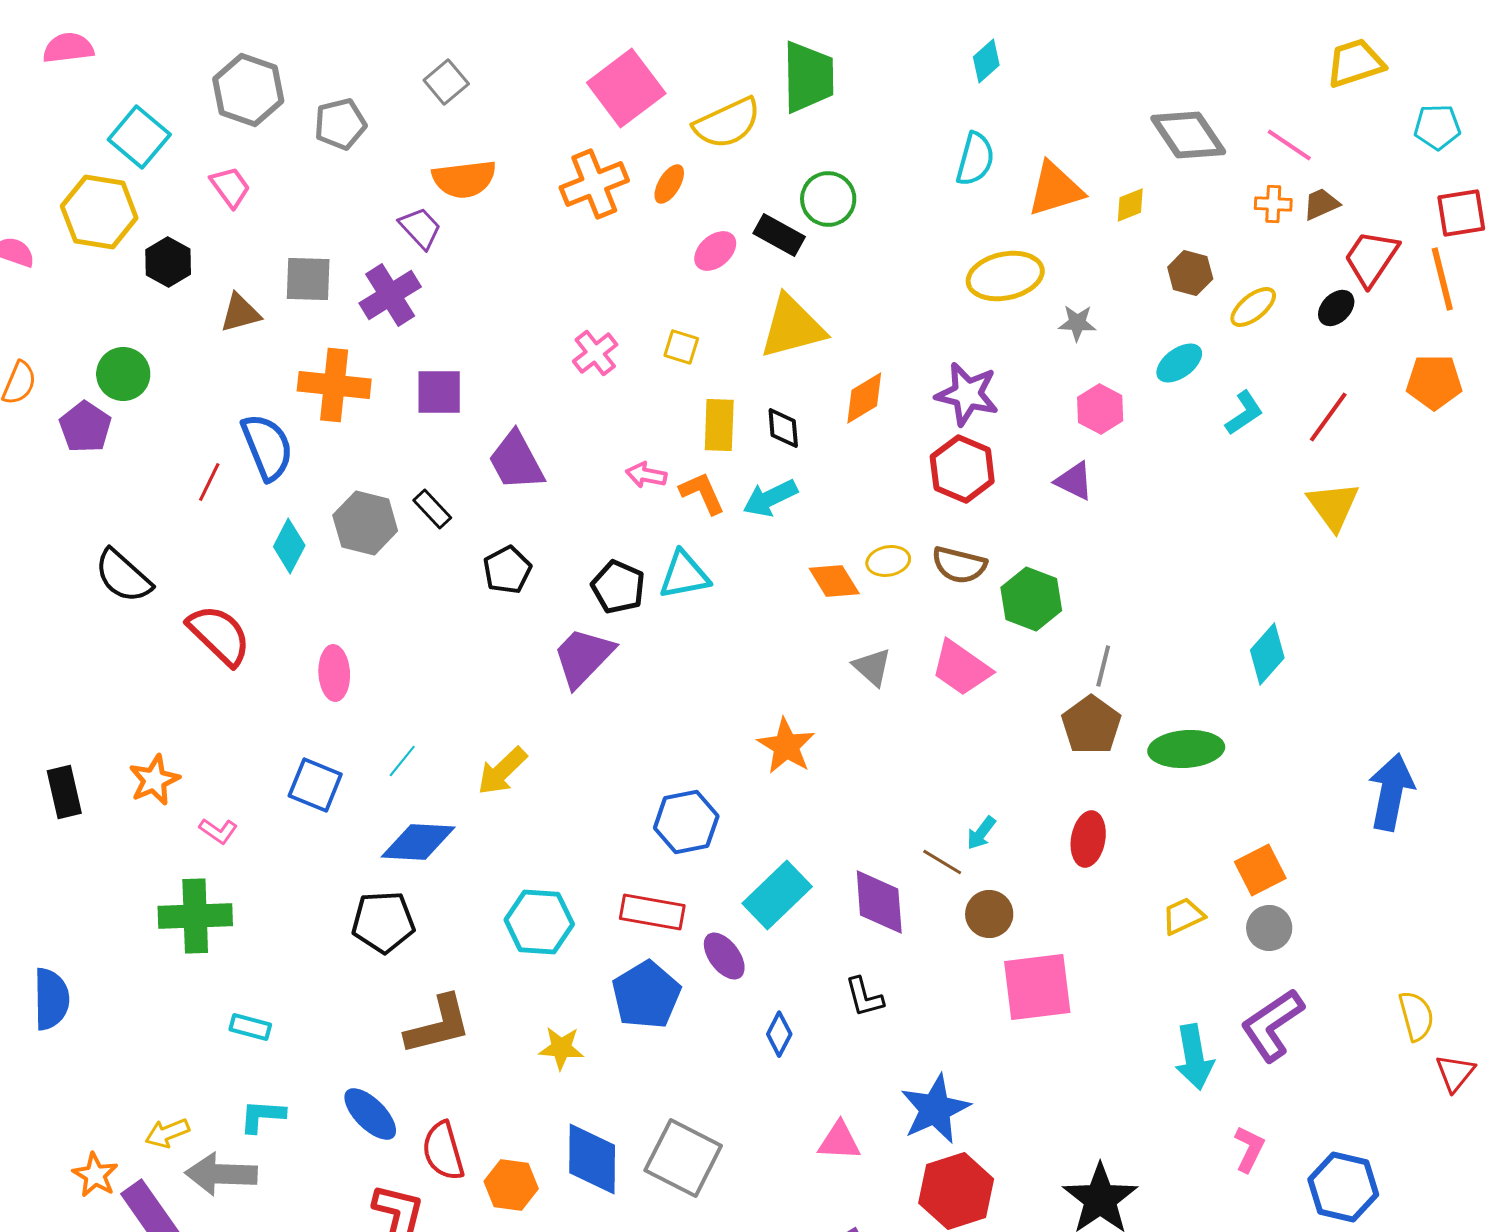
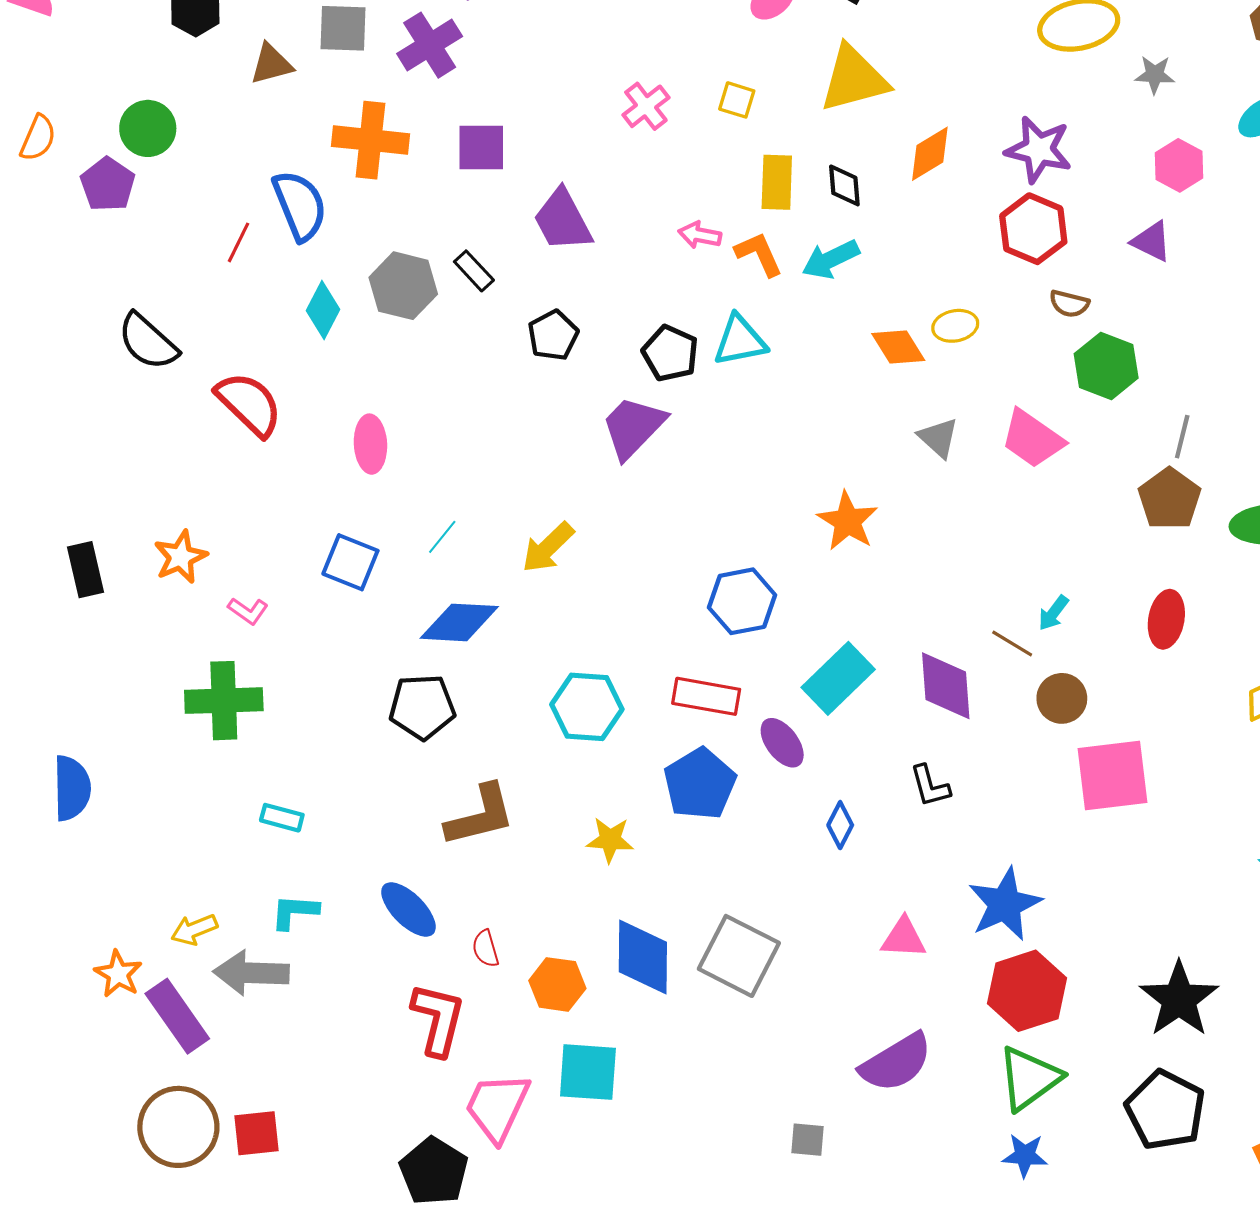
brown semicircle: (959, 565) -> (1069, 304), moved, size x0.7
red semicircle: (443, 1151) -> (486, 949), size x0.6

